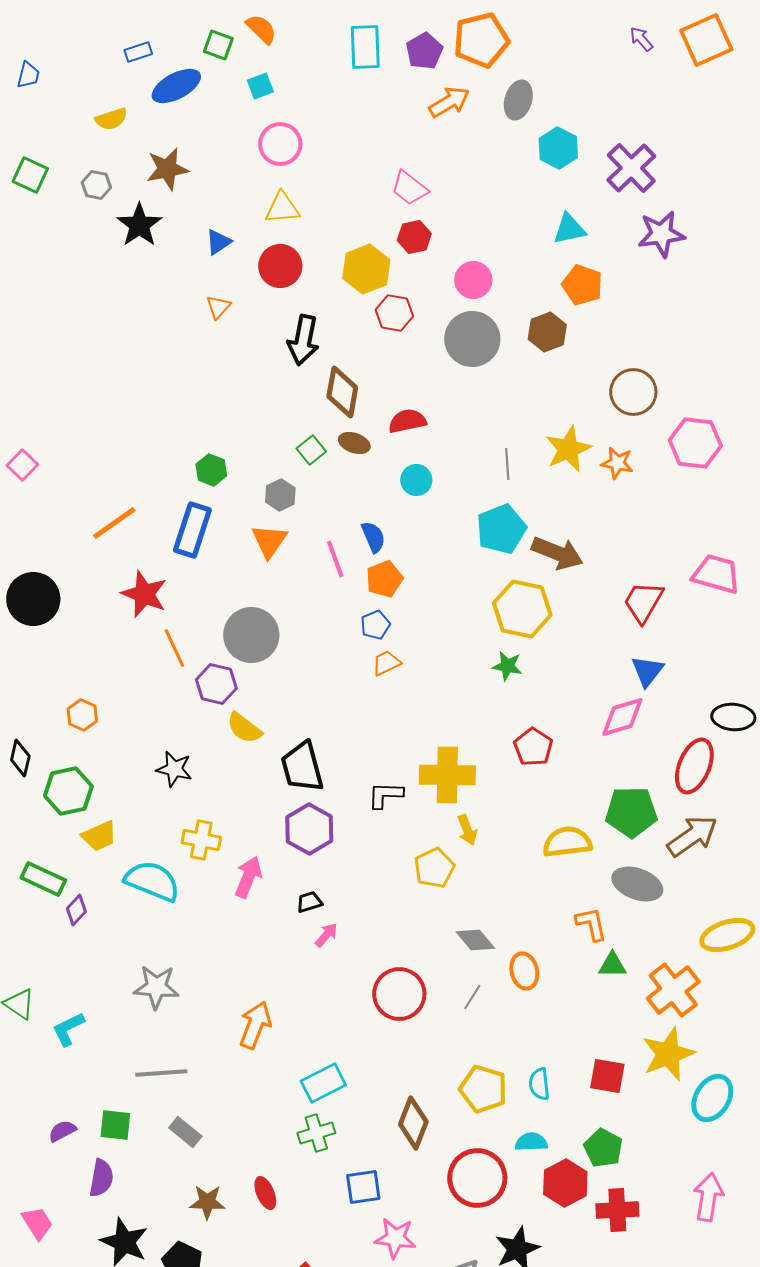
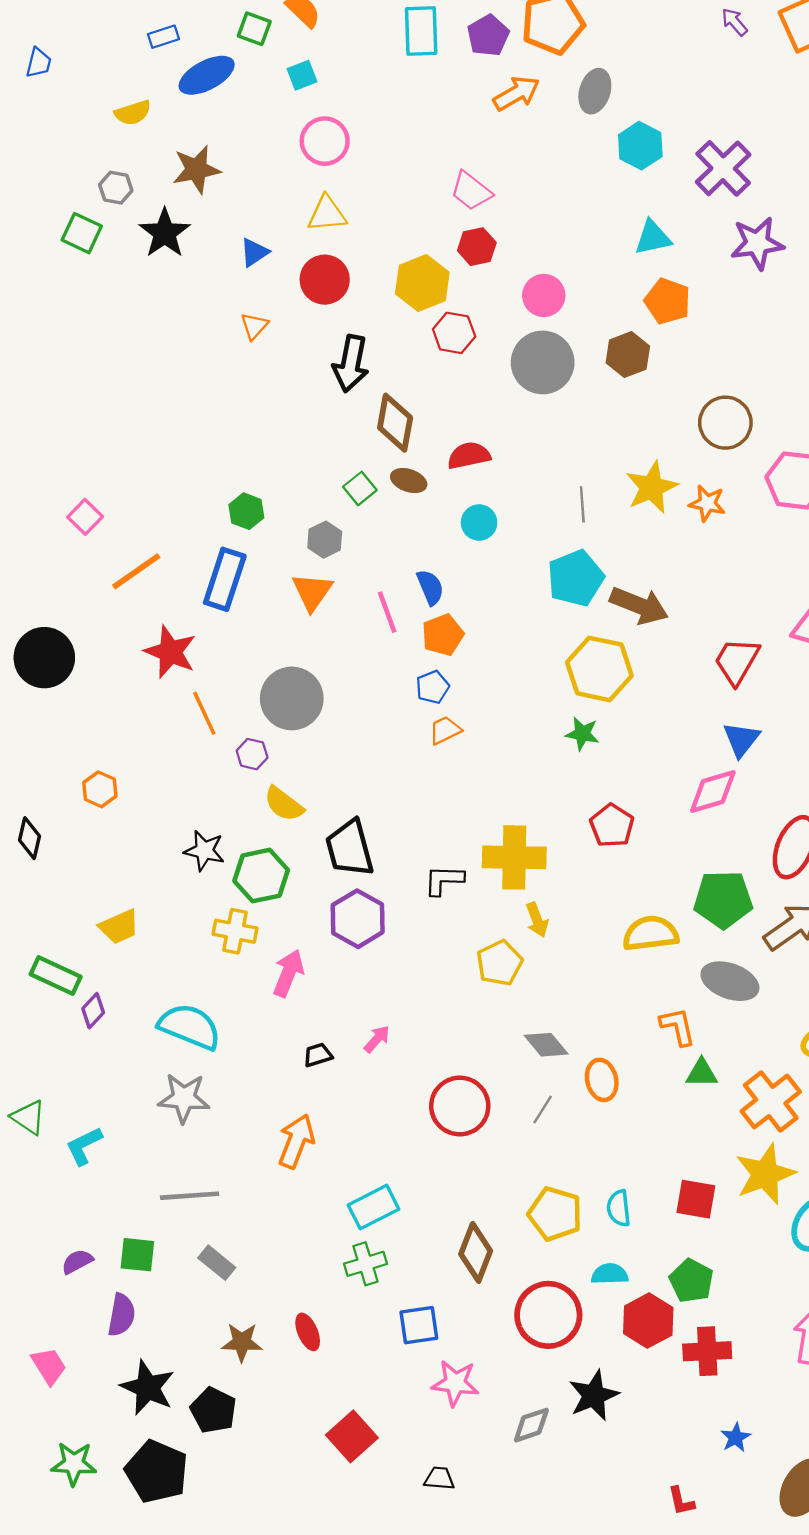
green square: (30, 175) -> (82, 233), moved
pink square: (22, 465) -> (85, 517), moved
purple hexagon: (216, 684) -> (252, 754), size x0.7
green hexagon: (68, 791) -> (261, 876), moved
cyan semicircle: (152, 881) -> (190, 1027), moved
black trapezoid: (309, 902) -> (318, 1055), moved

